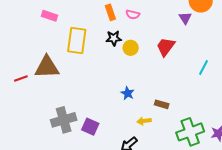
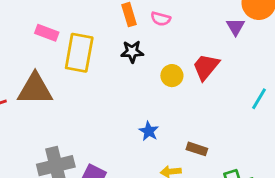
pink rectangle: (49, 16) -> (47, 33), moved
yellow circle: (131, 48) -> (172, 76), moved

